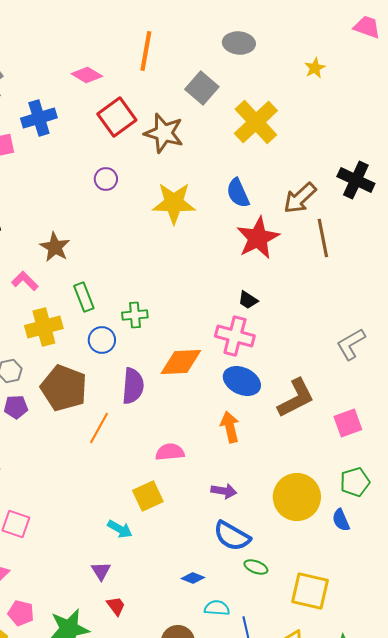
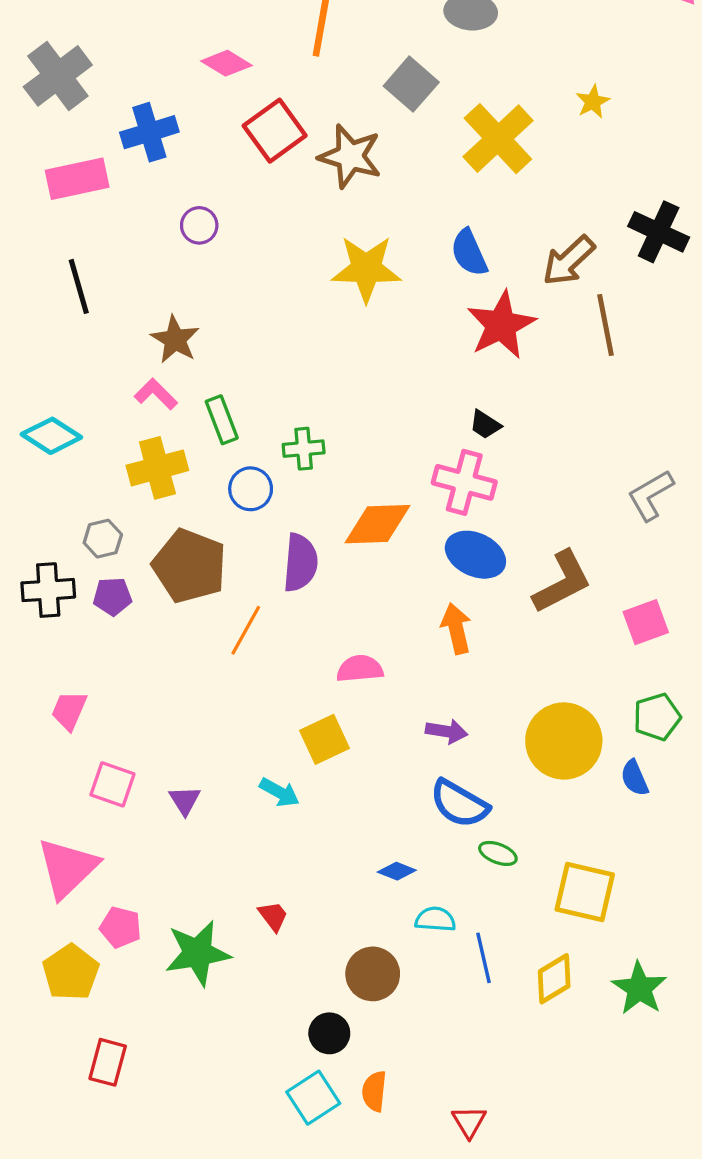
yellow star: (315, 68) -> (593, 102), moved
purple circle: (106, 179) -> (199, 225), moved
pink L-shape: (25, 281) -> (156, 394), moved
purple triangle: (101, 571) -> (185, 800), moved

